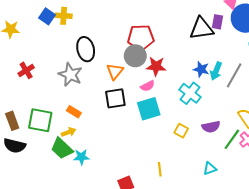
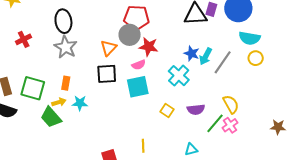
black ellipse: (86, 49) -> (63, 21), moved
orange rectangle: (74, 112) -> (66, 83), turned 64
cyan star: (81, 157) -> (80, 103), moved

